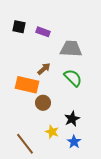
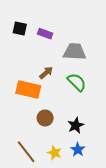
brown circle: (43, 103) -> (45, 118), moved
yellow star: (52, 132) -> (55, 153), moved

